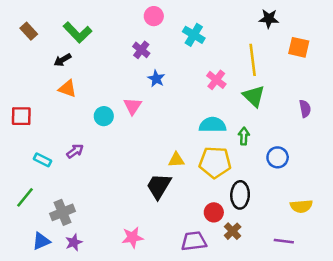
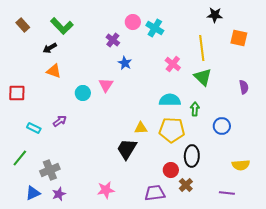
pink circle: (154, 16) -> (133, 22), moved

